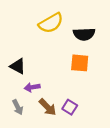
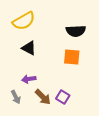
yellow semicircle: (51, 23) -> (24, 21), moved
black triangle: (18, 66) -> (29, 48), moved

